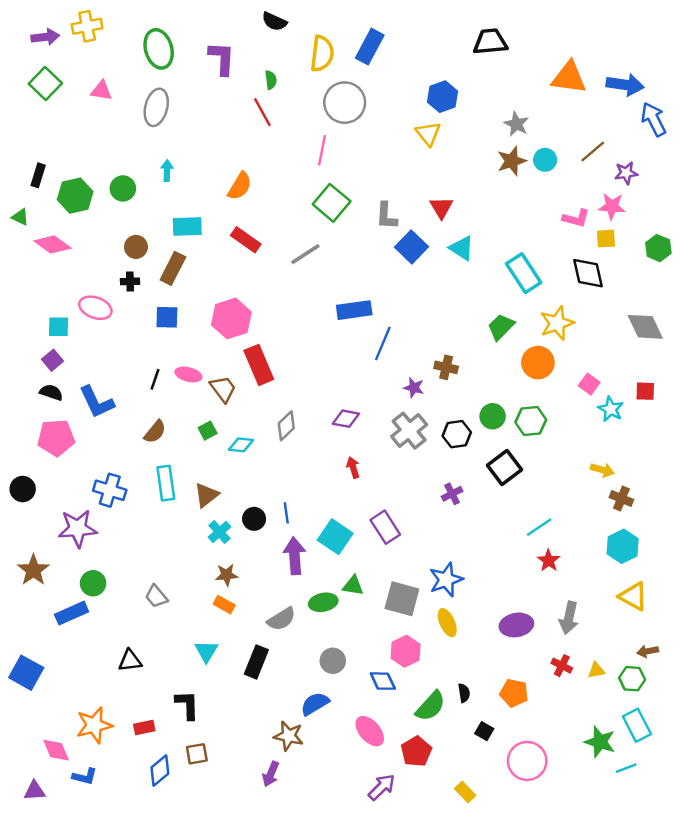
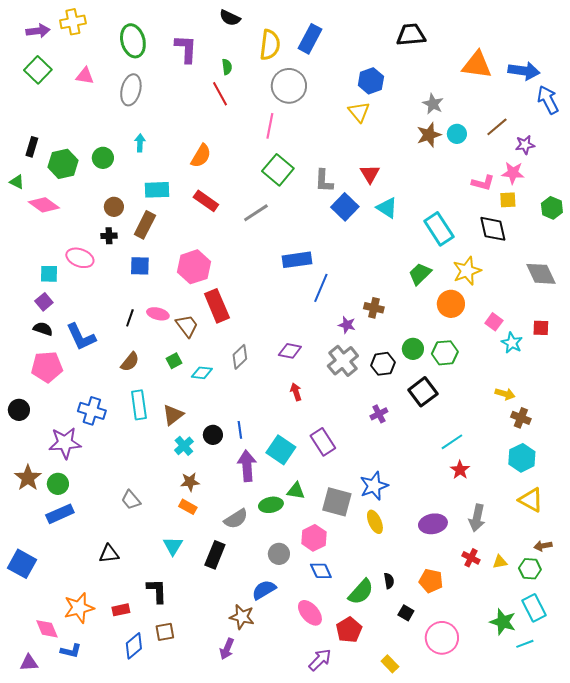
green circle: (93, 583) -> (58, 484), moved
pink hexagon: (406, 651) -> (314, 538), moved

